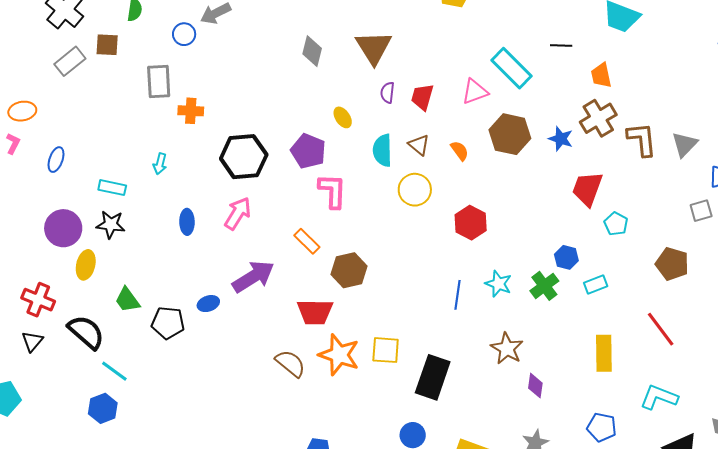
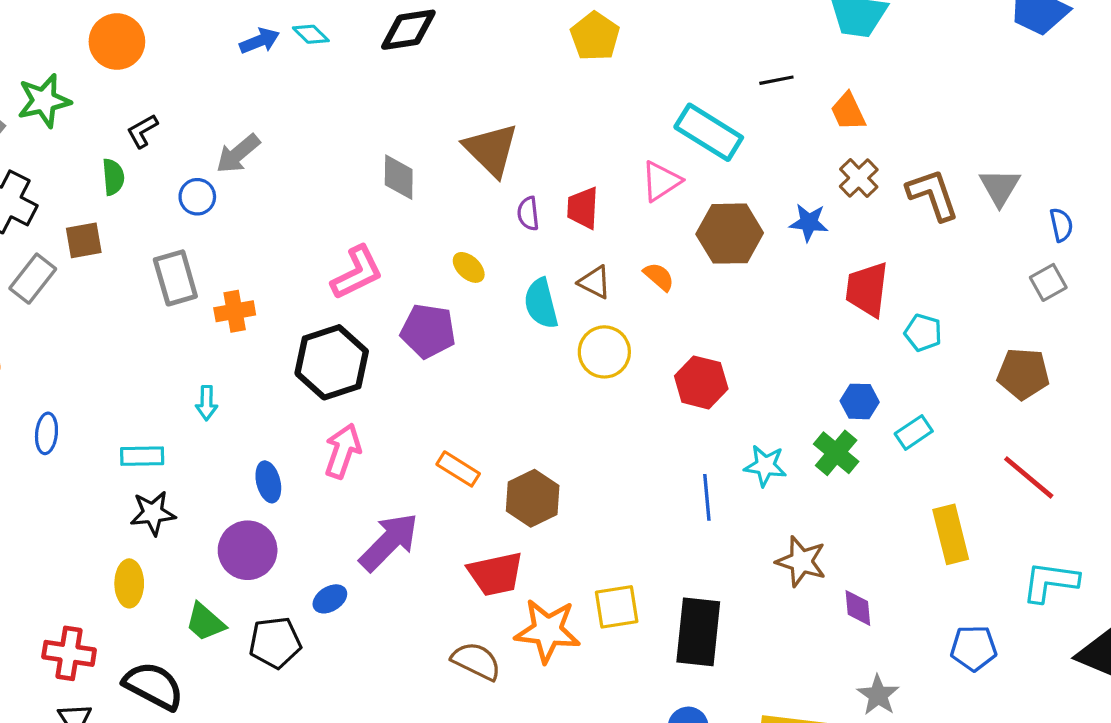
brown cross: (598, 118) -> (859, 178), size x0.7
pink L-shape: (332, 191) -> (357, 273), moved, turned 75
purple circle: (63, 228) -> (248, 550), moved

